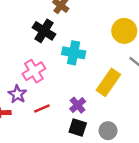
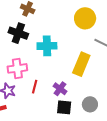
pink cross: (34, 71) -> (17, 68), turned 36
red line: (42, 109) -> (35, 87), moved, turned -40

